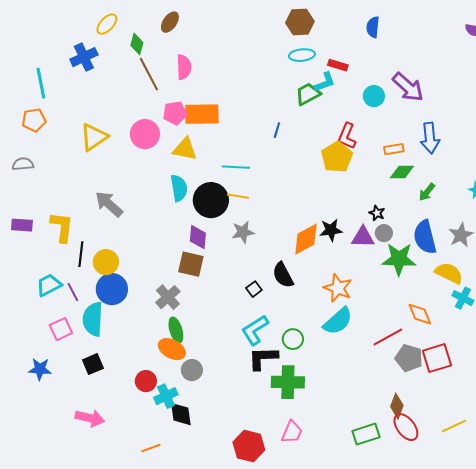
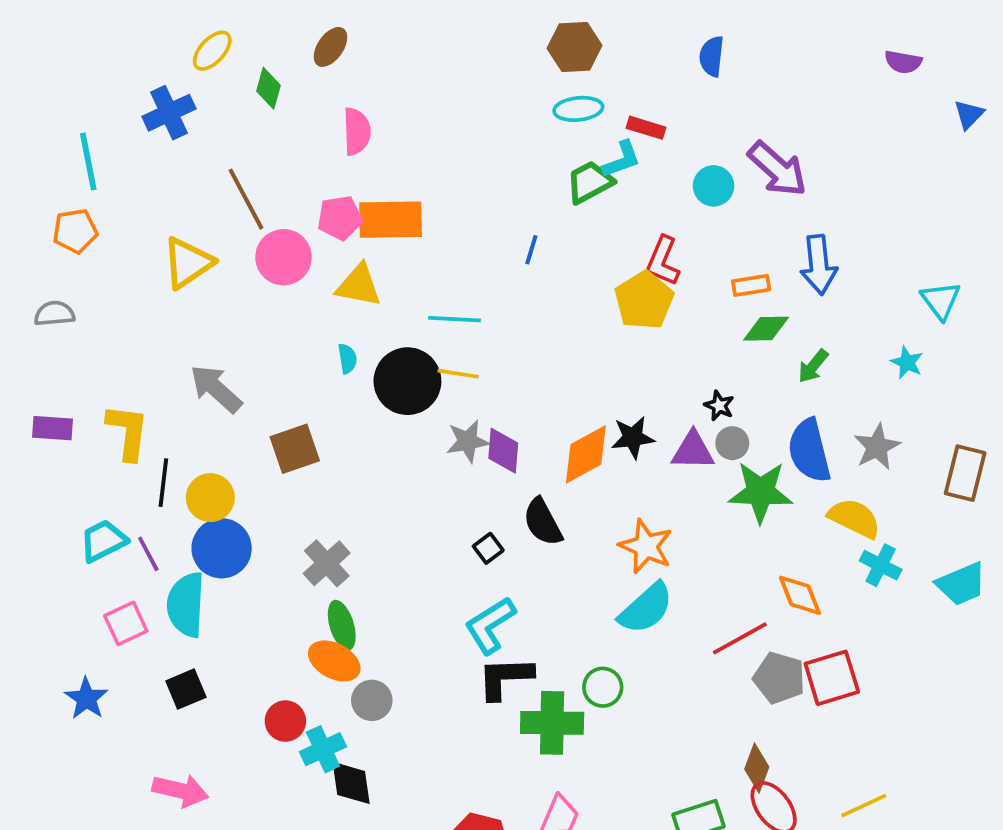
brown line: (149, 74) -> (246, 199), moved
cyan semicircle: (179, 188) -> (347, 359), size x0.6
purple diamond: (198, 237) -> (503, 451), moved
brown square: (191, 264) -> (295, 449), moved, turned -32
green circle: (293, 339) -> (603, 687), moved
blue star: (40, 369) -> (86, 698), turned 30

